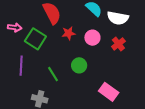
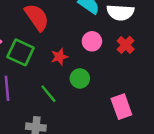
red star: (69, 33) -> (59, 57), moved
pink rectangle: (109, 92) -> (121, 107), turned 42

